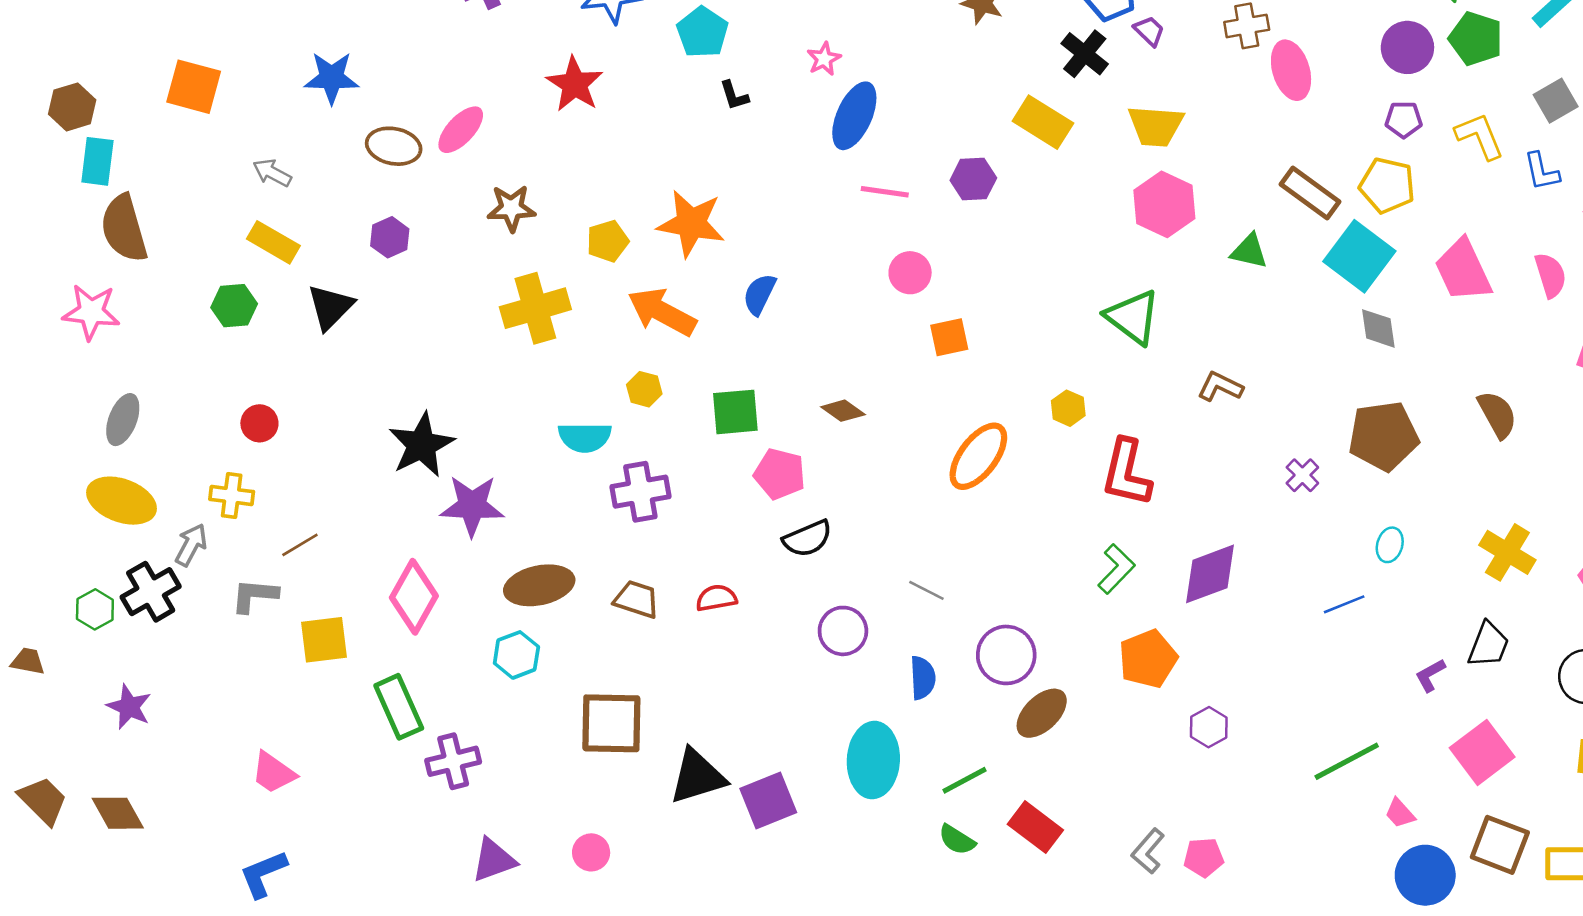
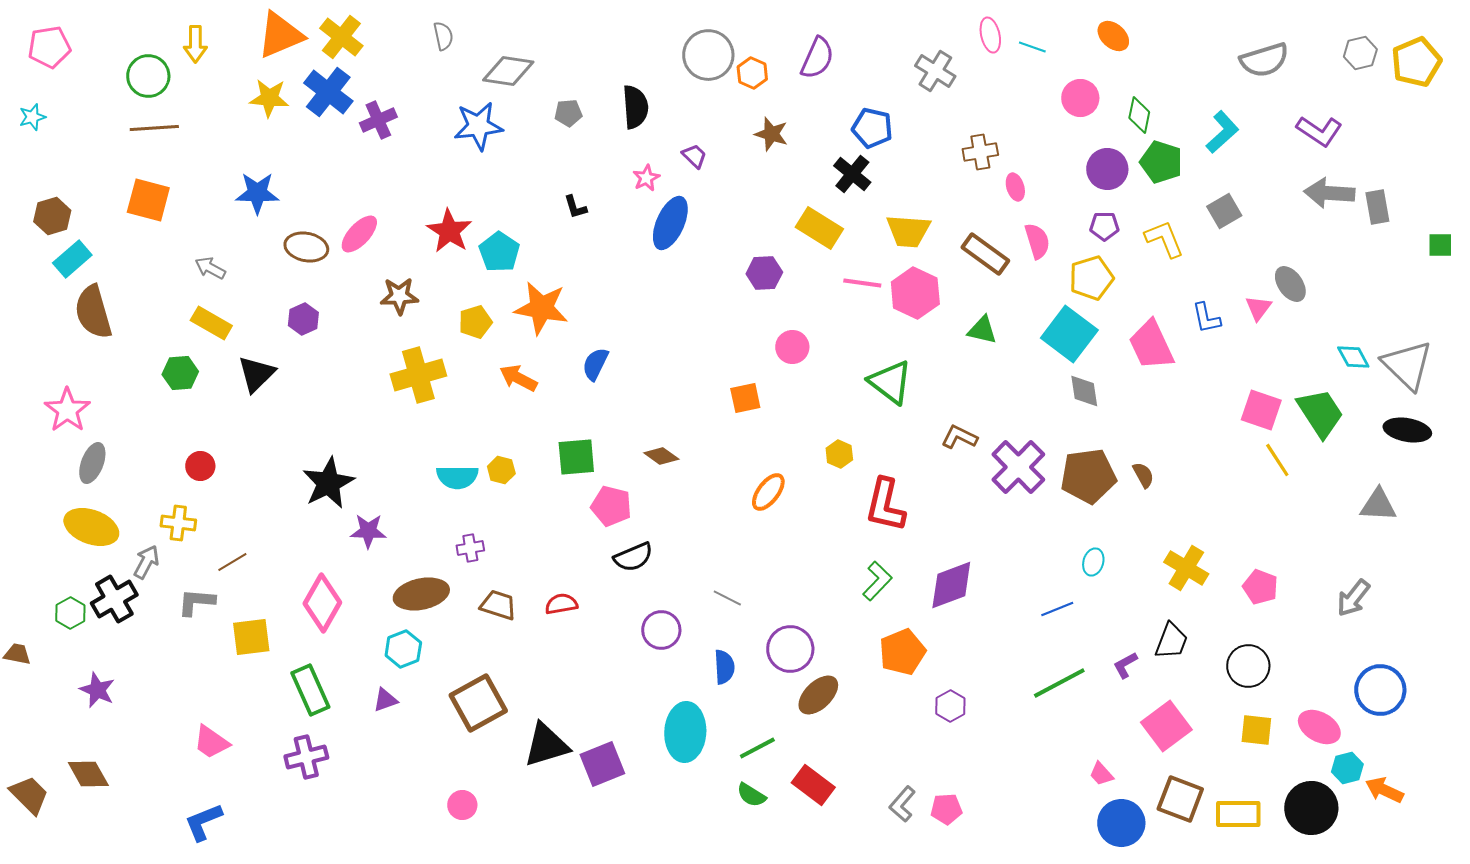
purple trapezoid: (1149, 31) -> (694, 156), moved
cyan pentagon: (702, 32) -> (499, 252), moved
pink ellipse: (1291, 70) -> (1015, 187), size x0.6
red star: (575, 84) -> (449, 231), moved
cyan rectangle: (97, 161) -> (72, 259), turned 42
blue L-shape: (1542, 171) -> (1206, 318), moved
yellow pentagon: (1387, 185) -> (1091, 278), turned -30
pink line: (885, 192) -> (862, 283), moved
brown rectangle: (1310, 193) -> (985, 254), moved
pink circle: (910, 273) -> (792, 347), moved
pink semicircle: (1550, 275) -> (1037, 241), moved
pink star: (91, 312) -> (67, 410), moved, turned 30
orange arrow: (662, 312) -> (518, 378), size x0.7
yellow hexagon: (644, 389) -> (501, 470), moved
brown semicircle: (1497, 414) -> (1143, 475), moved, size x0.7
orange ellipse: (978, 456) -> (768, 492), size x0.7
purple cross: (1302, 475) -> (1018, 467), moved, size x2.0
purple cross: (640, 492) -> (470, 548), moved, size x0.6
purple star: (472, 506) -> (368, 531), size x0.7
brown square: (611, 723) -> (478, 703), turned -30
purple cross: (453, 761) -> (306, 757), moved
green line: (1347, 761) -> (1059, 683), moved
brown trapezoid: (43, 801) -> (29, 795), moved
purple triangle: (494, 860) -> (385, 700), moved, size x0.7

